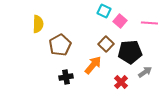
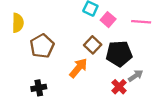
black cross: (66, 77) -> (39, 88), moved
red cross: (121, 82) -> (119, 87), moved

